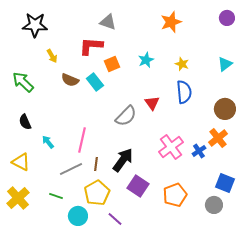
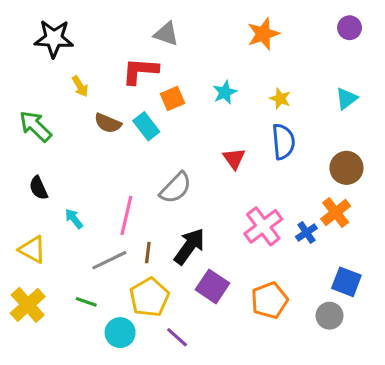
gray semicircle: (126, 116) -> (176, 188), moved

